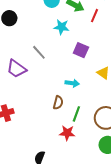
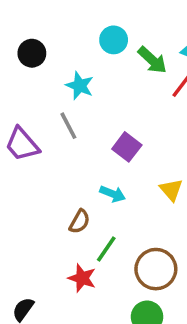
cyan star: (61, 27) -> (80, 86), moved
purple square: (81, 50) -> (127, 147), moved

